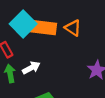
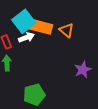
white arrow: (31, 68) -> (26, 37), moved

